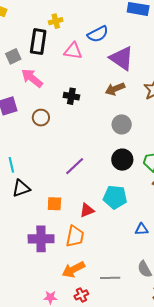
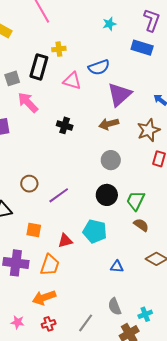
purple triangle: (122, 58) -> (119, 94), turned 36
brown circle: (41, 118) -> (29, 184), moved
gray line: (110, 278) -> (86, 323), moved, turned -60

